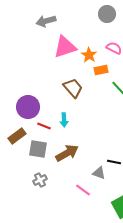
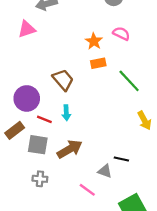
pink triangle: (65, 47) -> (27, 29), moved, size x0.7
orange rectangle: (101, 70) -> (98, 63), moved
brown trapezoid: (73, 88) -> (63, 80), moved
gray cross: (40, 180) -> (40, 179), turned 32

